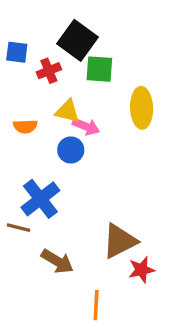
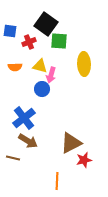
orange semicircle: (25, 126) -> (15, 67), moved
pink arrow: (86, 126) -> (51, 75), turned 84
brown line: (18, 228) -> (13, 158), moved
brown arrow: (57, 261) -> (28, 141), moved

